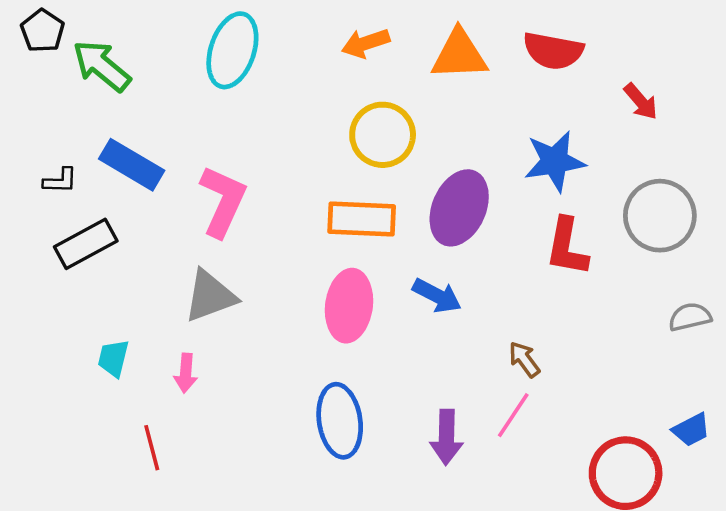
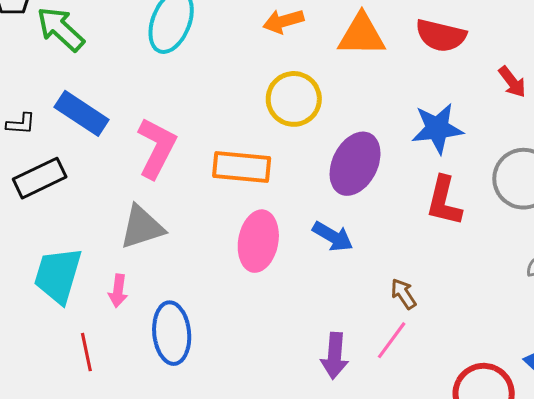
orange rectangle: (362, 219) -> (242, 167), moved
cyan trapezoid: (113, 358) -> (58, 275), size x1.8
blue ellipse: (340, 421) -> (172, 333), moved

